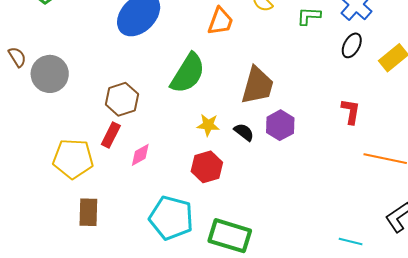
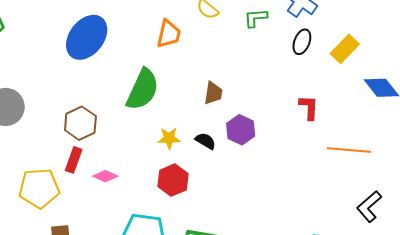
brown trapezoid: (257, 85) -> (213, 93), size x0.6
pink diamond: (140, 155) -> (105, 176), turned 60

